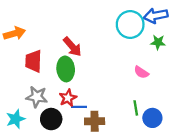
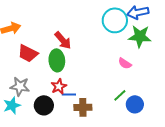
green star: (158, 42) -> (140, 36), size x1.6
red trapezoid: (33, 61) -> (28, 53), turned -65
gray star: (37, 97) -> (20, 86), moved
green line: (136, 108) -> (120, 95), turned 56

